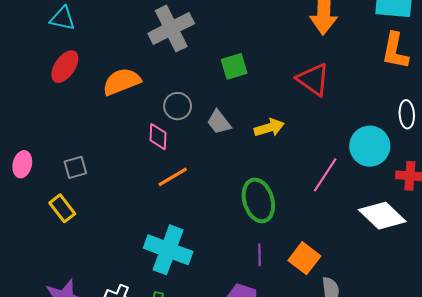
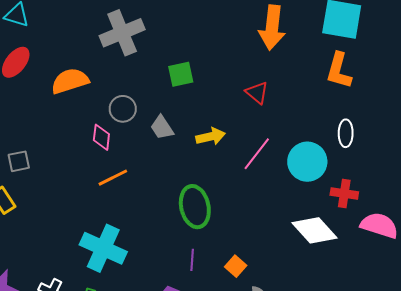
red triangle: (313, 79) -> (257, 93), size x0.7
pink line: (325, 175) -> (257, 154), moved
orange square: (304, 258) -> (236, 266), size x0.7

